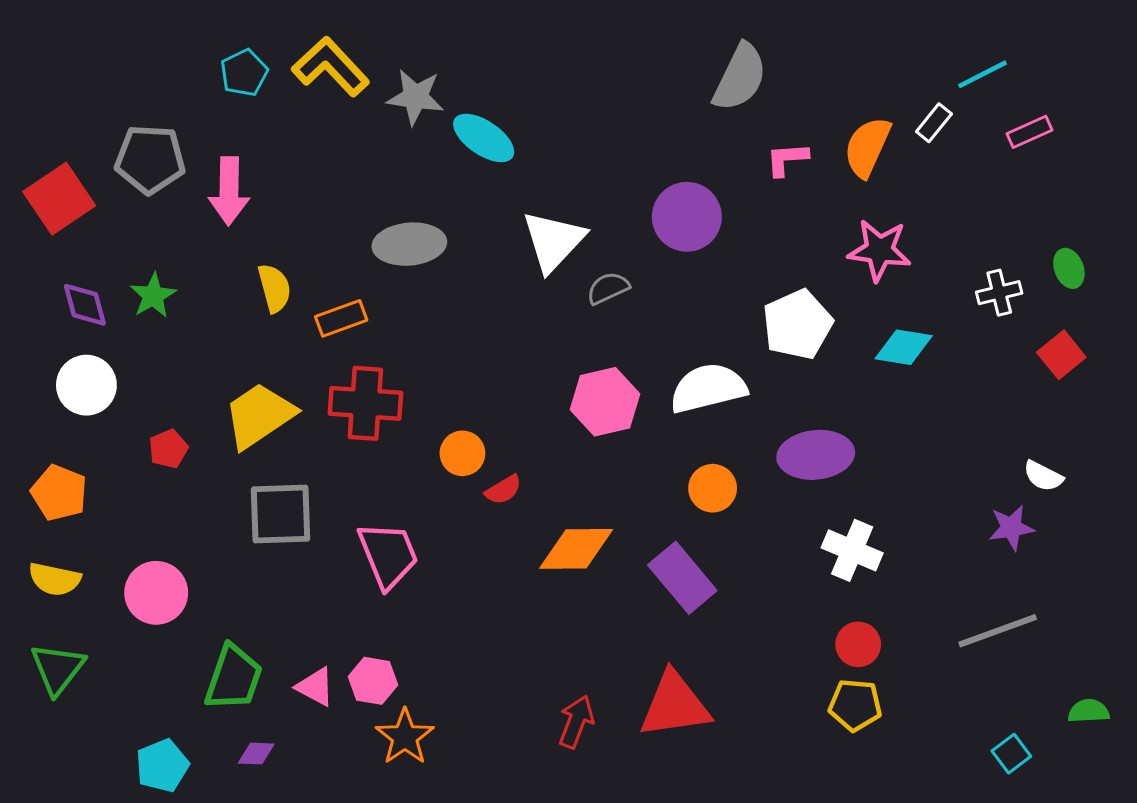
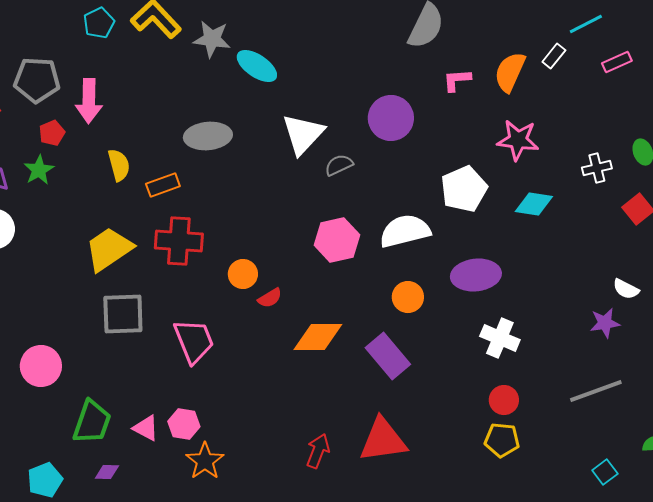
red pentagon: (168, 449) -> (52, 133), moved

